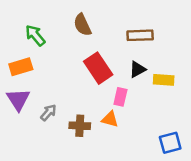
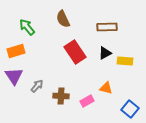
pink rectangle: (120, 97) -> (87, 101), moved, turned 48
orange triangle: (110, 119) -> (106, 88), moved
blue square: (170, 143) -> (130, 109), turned -36

